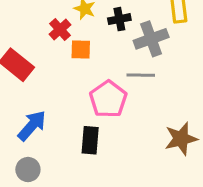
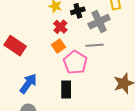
red cross: (60, 29) -> (60, 27), moved
orange square: (81, 50) -> (58, 46), moved, turned -32

